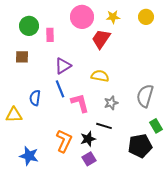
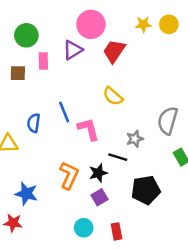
yellow star: (113, 17) -> (143, 24), moved
pink rectangle: (50, 35) -> (43, 61), moved
purple triangle: (63, 66) -> (73, 50), moved
yellow semicircle: (100, 76) -> (113, 96), turned -150
gray star: (111, 103) -> (135, 139), moved
black pentagon: (140, 146) -> (146, 190), moved

